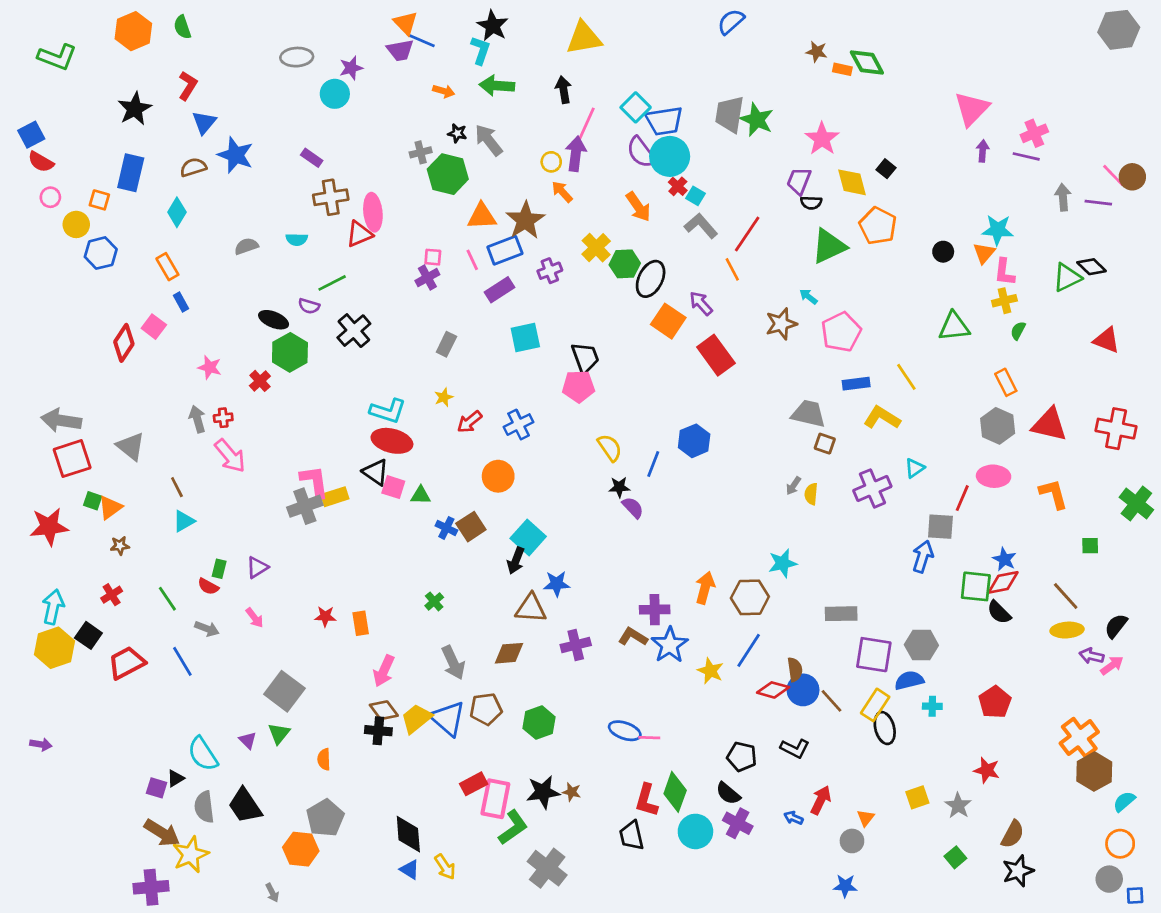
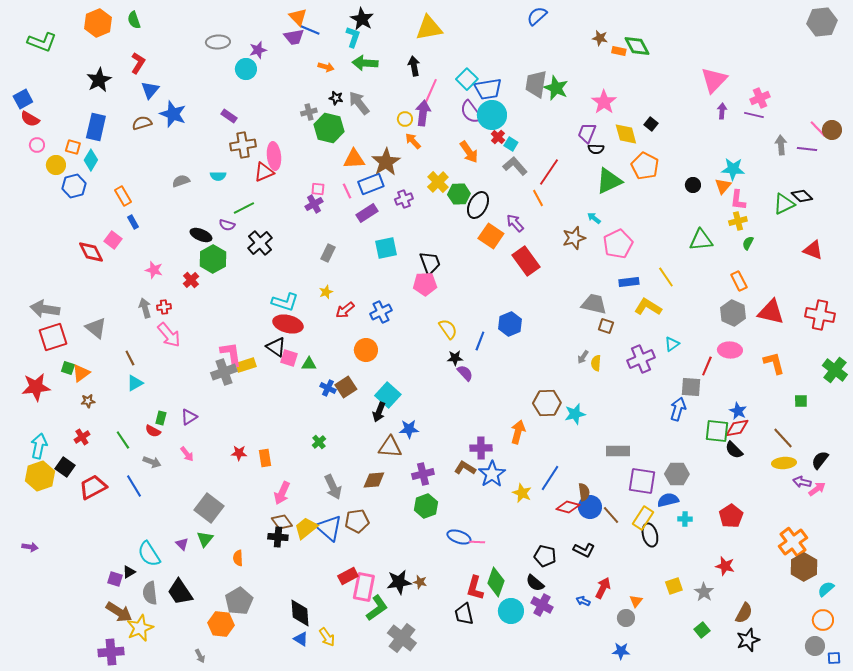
cyan diamond: (177, 212) -> (91, 160), moved
red diamond: (124, 343) -> (91, 252), turned -60
brown hexagon: (750, 597) -> (547, 403), moved
green hexagon: (539, 723) -> (426, 506), moved

